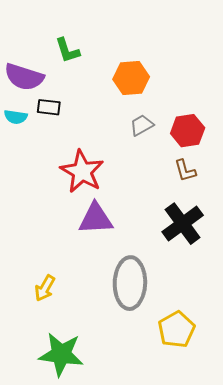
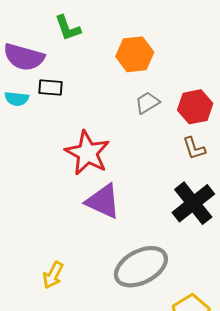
purple triangle: (96, 219) -> (103, 201), turned 30
gray ellipse: (130, 283) -> (141, 267), turned 63

